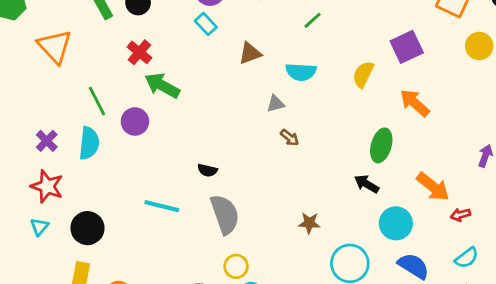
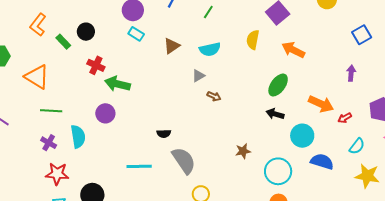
green line: (97, 101) -> (51, 111), moved, turned -45
green ellipse: (381, 145) -> (278, 85), turned 35

